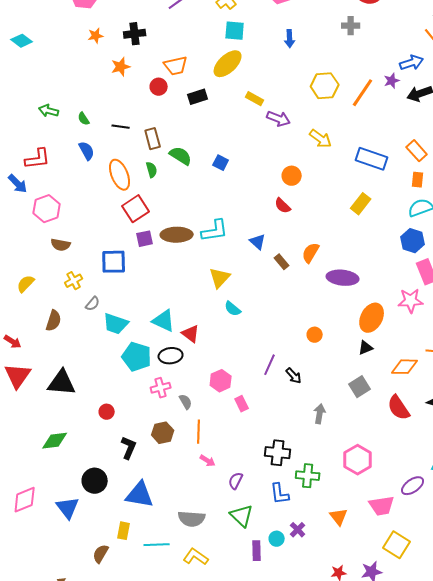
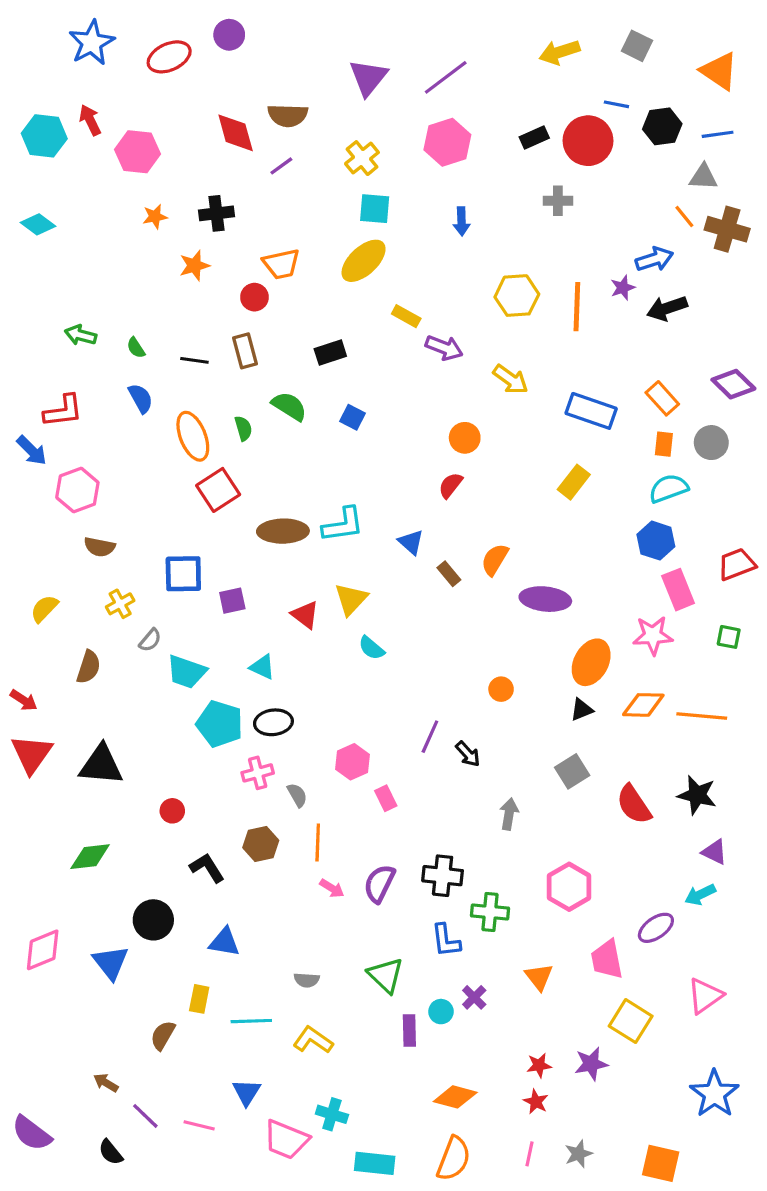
orange line: (363, 93) -> (577, 307), turned -32
black rectangle: (198, 97) -> (330, 352), moved
brown rectangle: (153, 139) -> (245, 351), moved
red semicircle: (283, 206) -> (450, 485), turned 84
purple square: (145, 239) -> (232, 601), moved
cyan triangle: (164, 321) -> (262, 667), size x0.7
red triangle: (191, 334) -> (305, 615), moved
orange diamond: (405, 367) -> (643, 705), moved
black L-shape: (129, 448) -> (207, 868), turned -55
purple semicircle: (236, 481) -> (379, 884), moved, size x1.4
blue triangle: (140, 495) -> (224, 942), size x0.7
pink trapezoid: (382, 506) -> (607, 959), turned 88
gray semicircle: (192, 519) -> (307, 980), size x0.6

